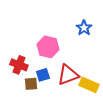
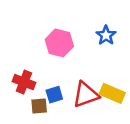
pink hexagon: (48, 47) -> (59, 43), moved
yellow rectangle: (89, 85) -> (112, 93), moved

